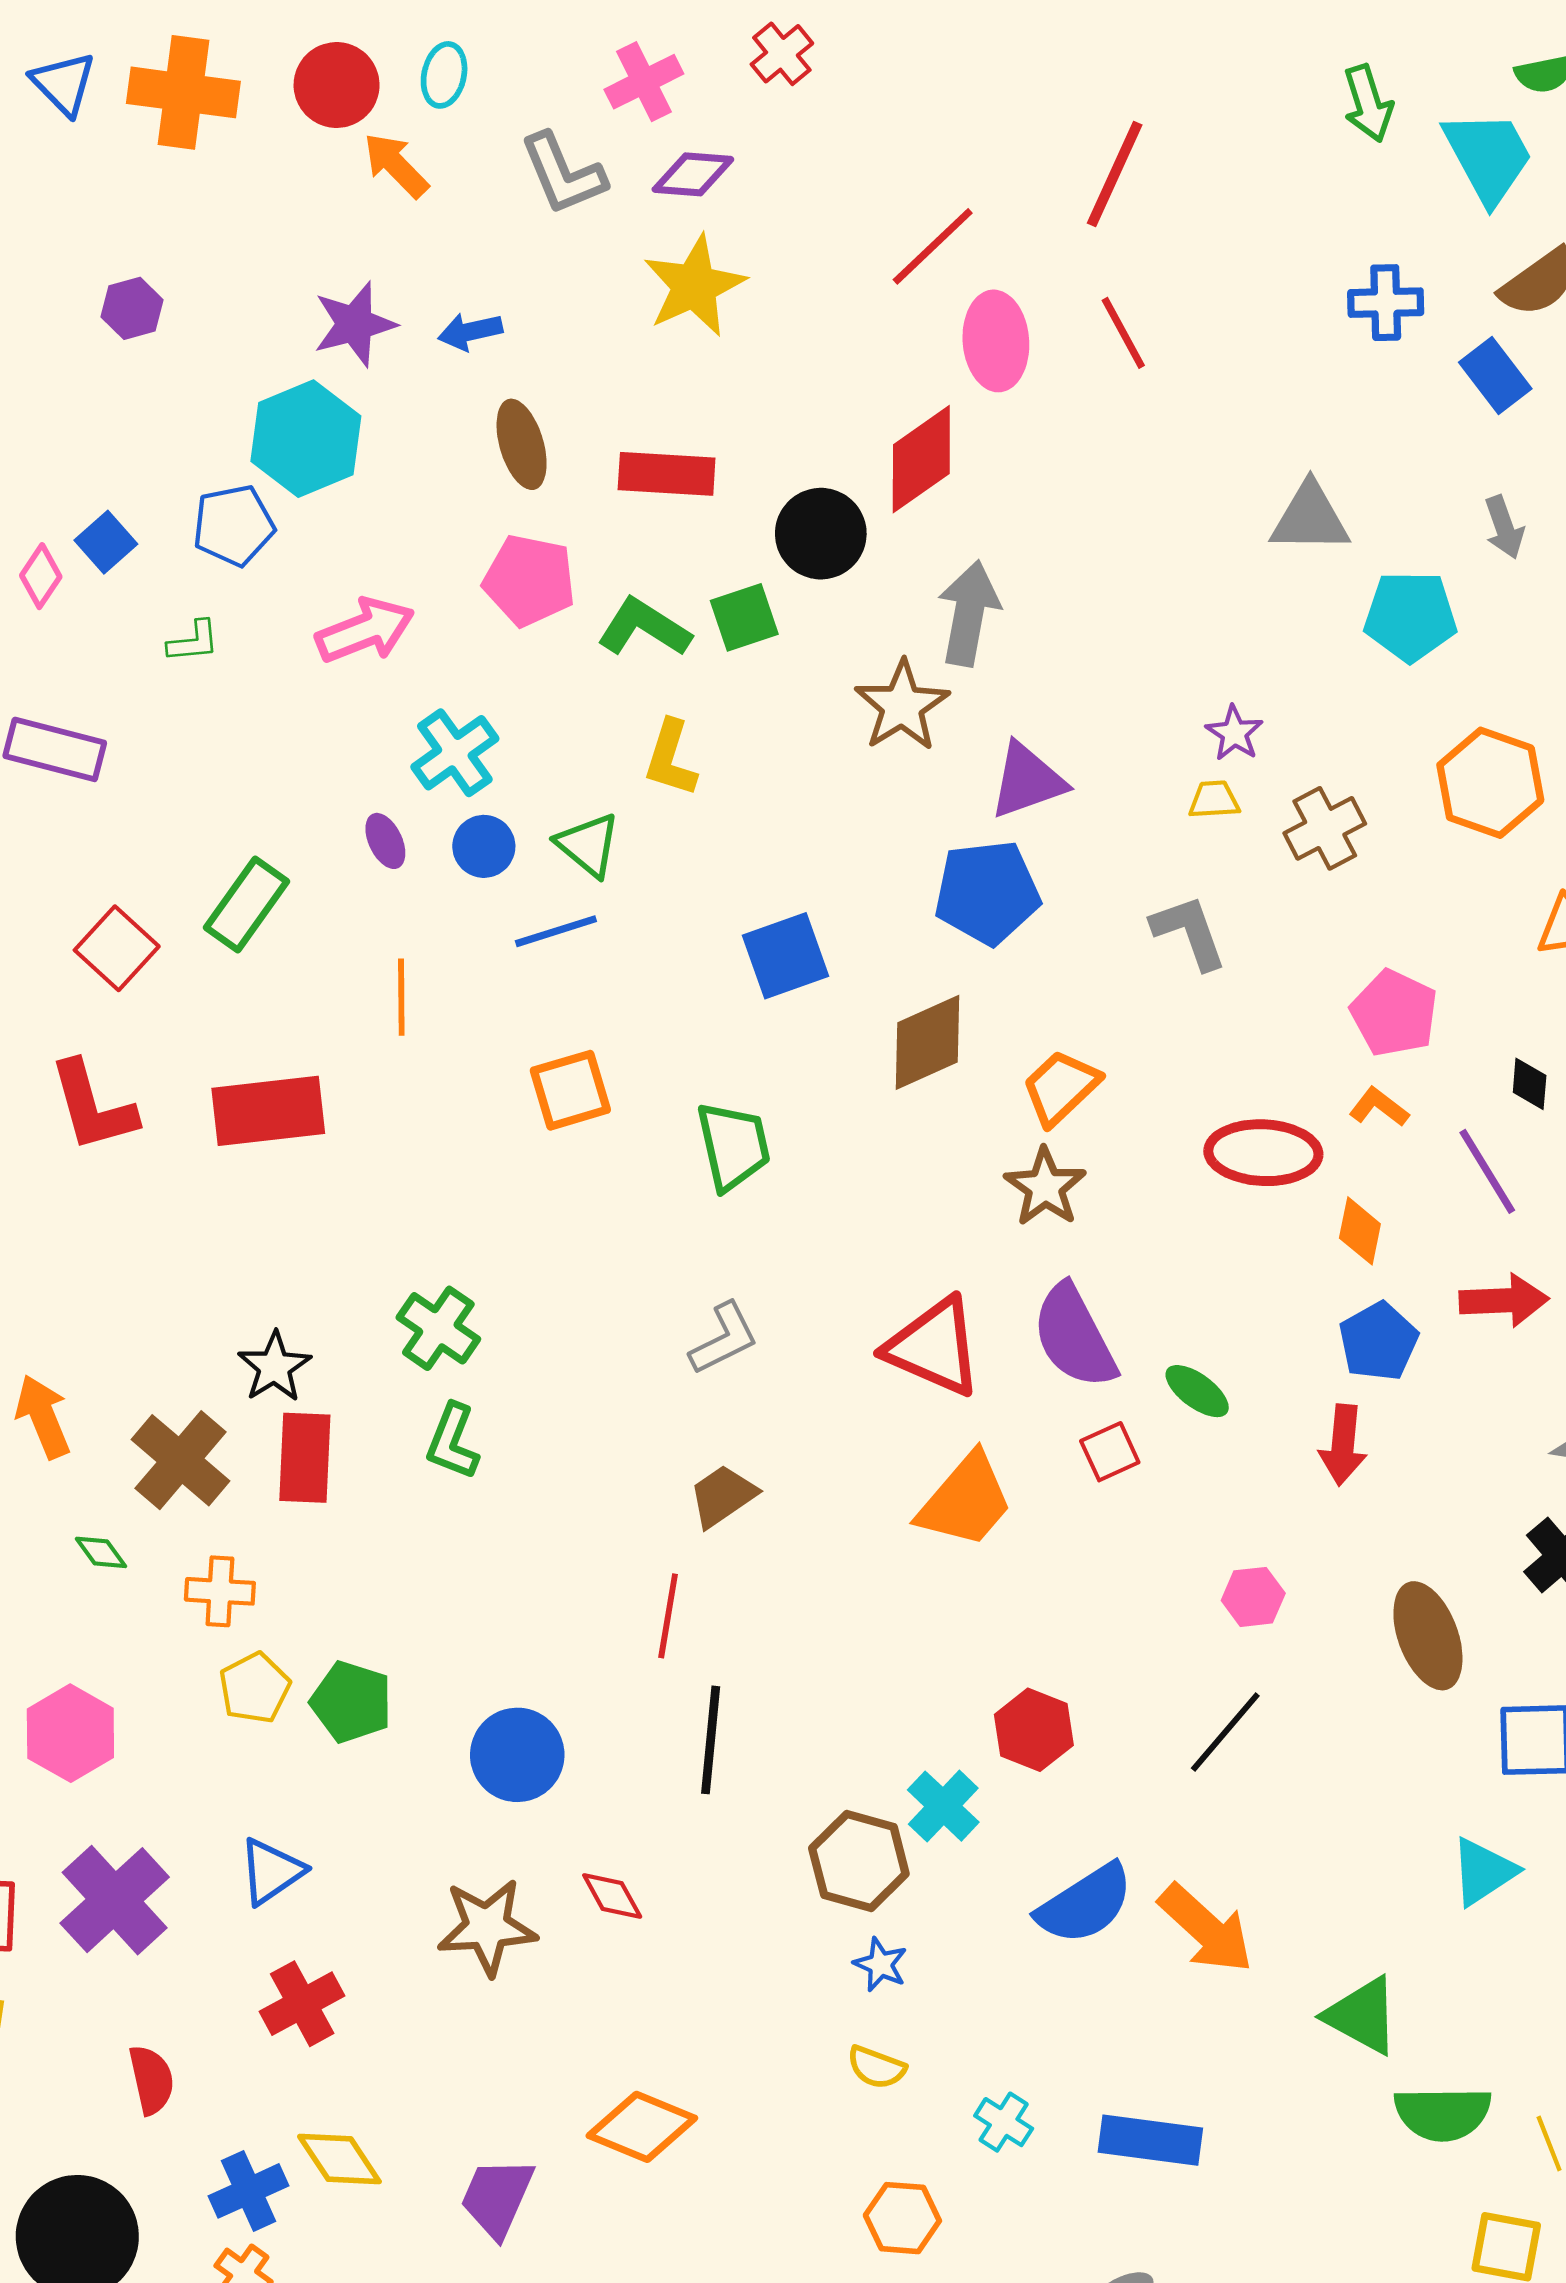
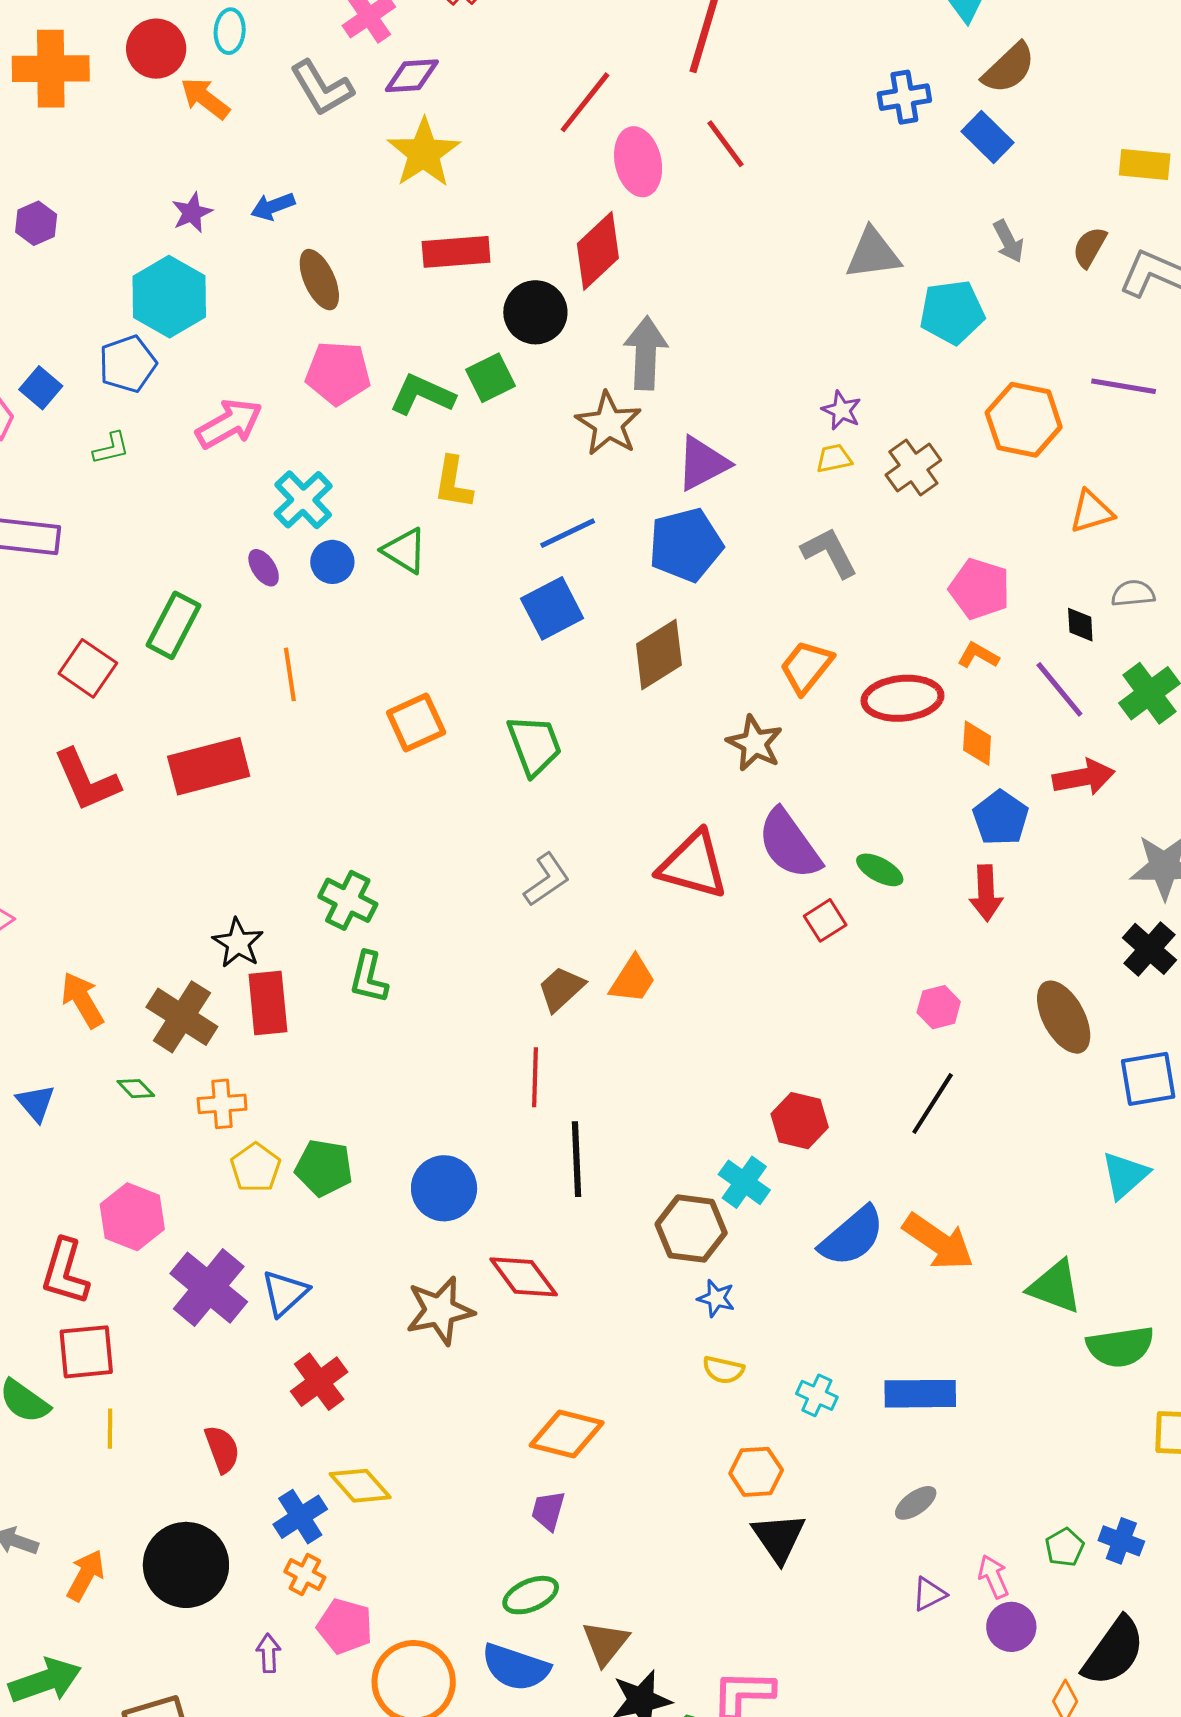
purple star: (355, 324) -> (192, 213), size x0.7
red rectangle: (667, 474) -> (456, 252), moved
blue line: (556, 931) -> (568, 533), moved
orange trapezoid: (1061, 1087) -> (806, 667), moved
orange trapezoid: (966, 1501) -> (633, 980), moved, size x0.7
red diamond: (612, 1896) -> (524, 1277), size x1.5
purple cross: (115, 1900) -> (209, 1288), moved
purple trapezoid: (497, 2197) -> (548, 1511), moved, size x0.7

